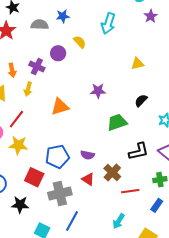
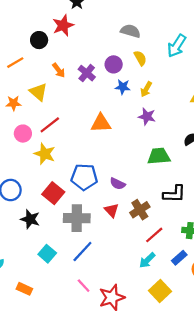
blue star: (63, 16) -> (123, 87), moved
gray semicircle: (40, 25) -> (131, 31), moved
orange arrow: (12, 70) -> (59, 70), turned -40
yellow arrow: (28, 89) -> (146, 89), moved
red line: (130, 191) -> (154, 235), turned -48
cyan arrow: (119, 221) -> (147, 260), moved

